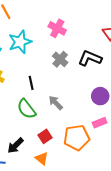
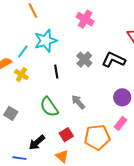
pink cross: (57, 28) -> (85, 19), moved
black line: (31, 83) -> (56, 72), moved
pink rectangle: (100, 123) -> (120, 123), turned -32

